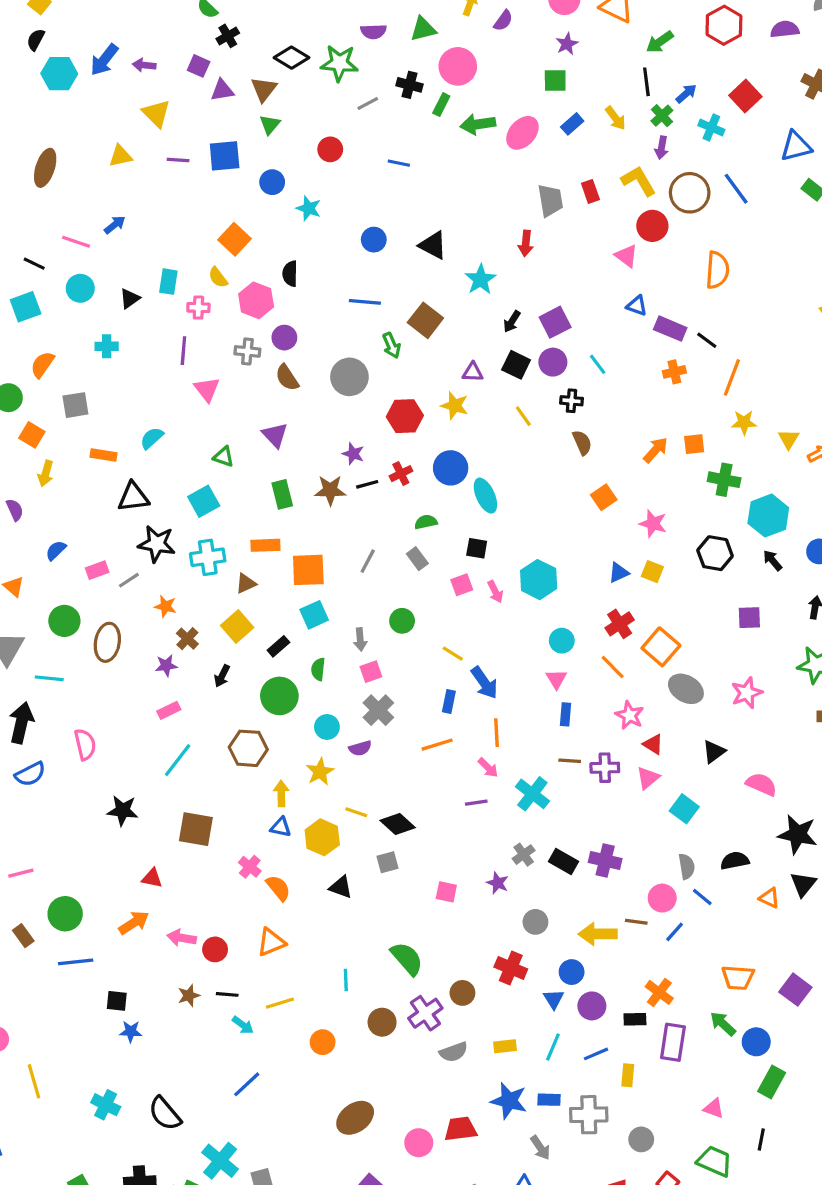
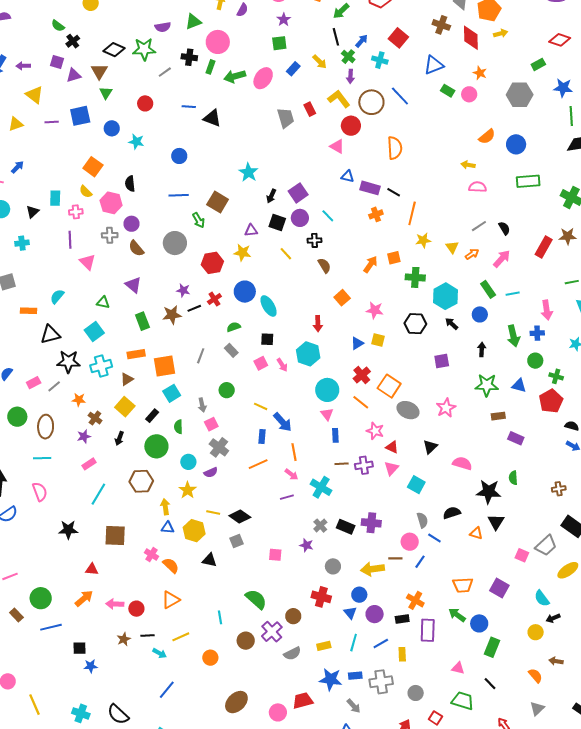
red arrow: (526, 243) -> (318, 324), moved
black triangle: (433, 245) -> (212, 118), moved
cyan circle: (562, 641) -> (327, 390), size x1.5
cyan line: (49, 678) -> (42, 458), moved
black line: (761, 1139) -> (490, 684), turned -48

